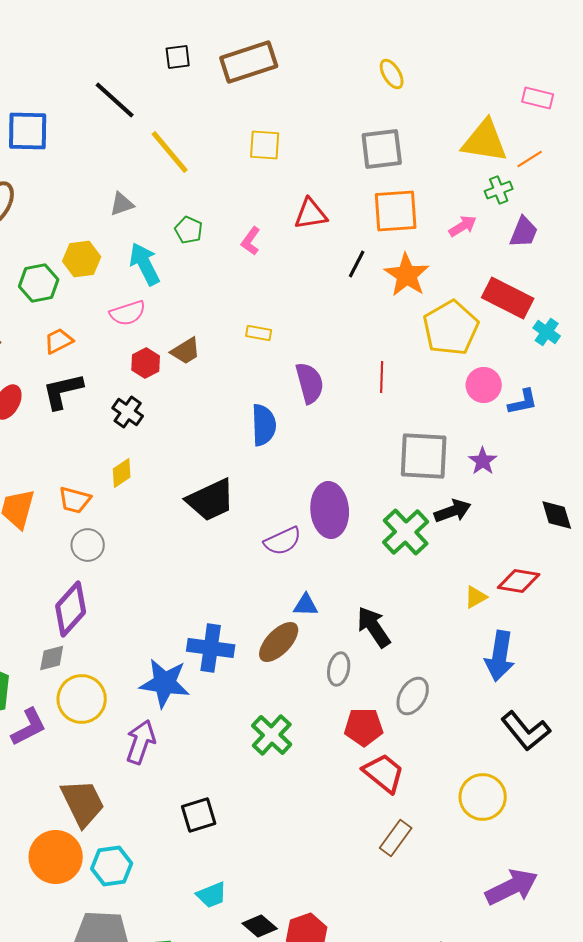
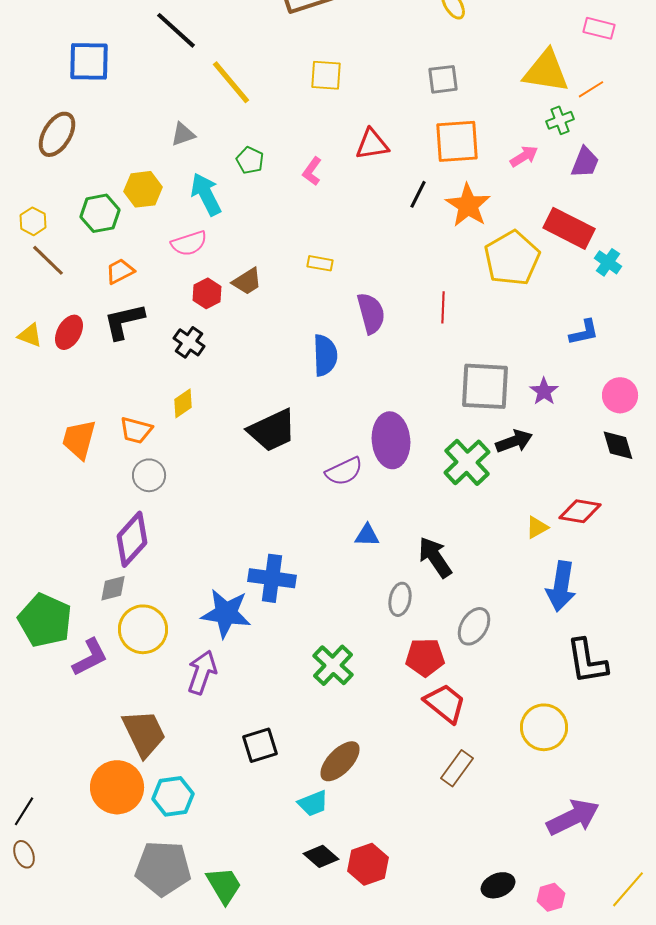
gray square: (382, 149) -> (443, 79), size x0.7
pink circle: (484, 385) -> (620, 395), moved
brown ellipse: (279, 642) -> (340, 761), moved
black L-shape: (526, 731) -> (587, 661), turned 30
cyan trapezoid: (212, 895) -> (313, 803), moved

